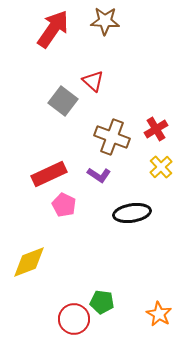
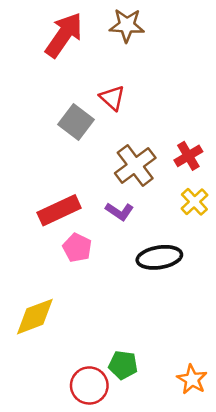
brown cross: (112, 137) -> (135, 166), turned 32

